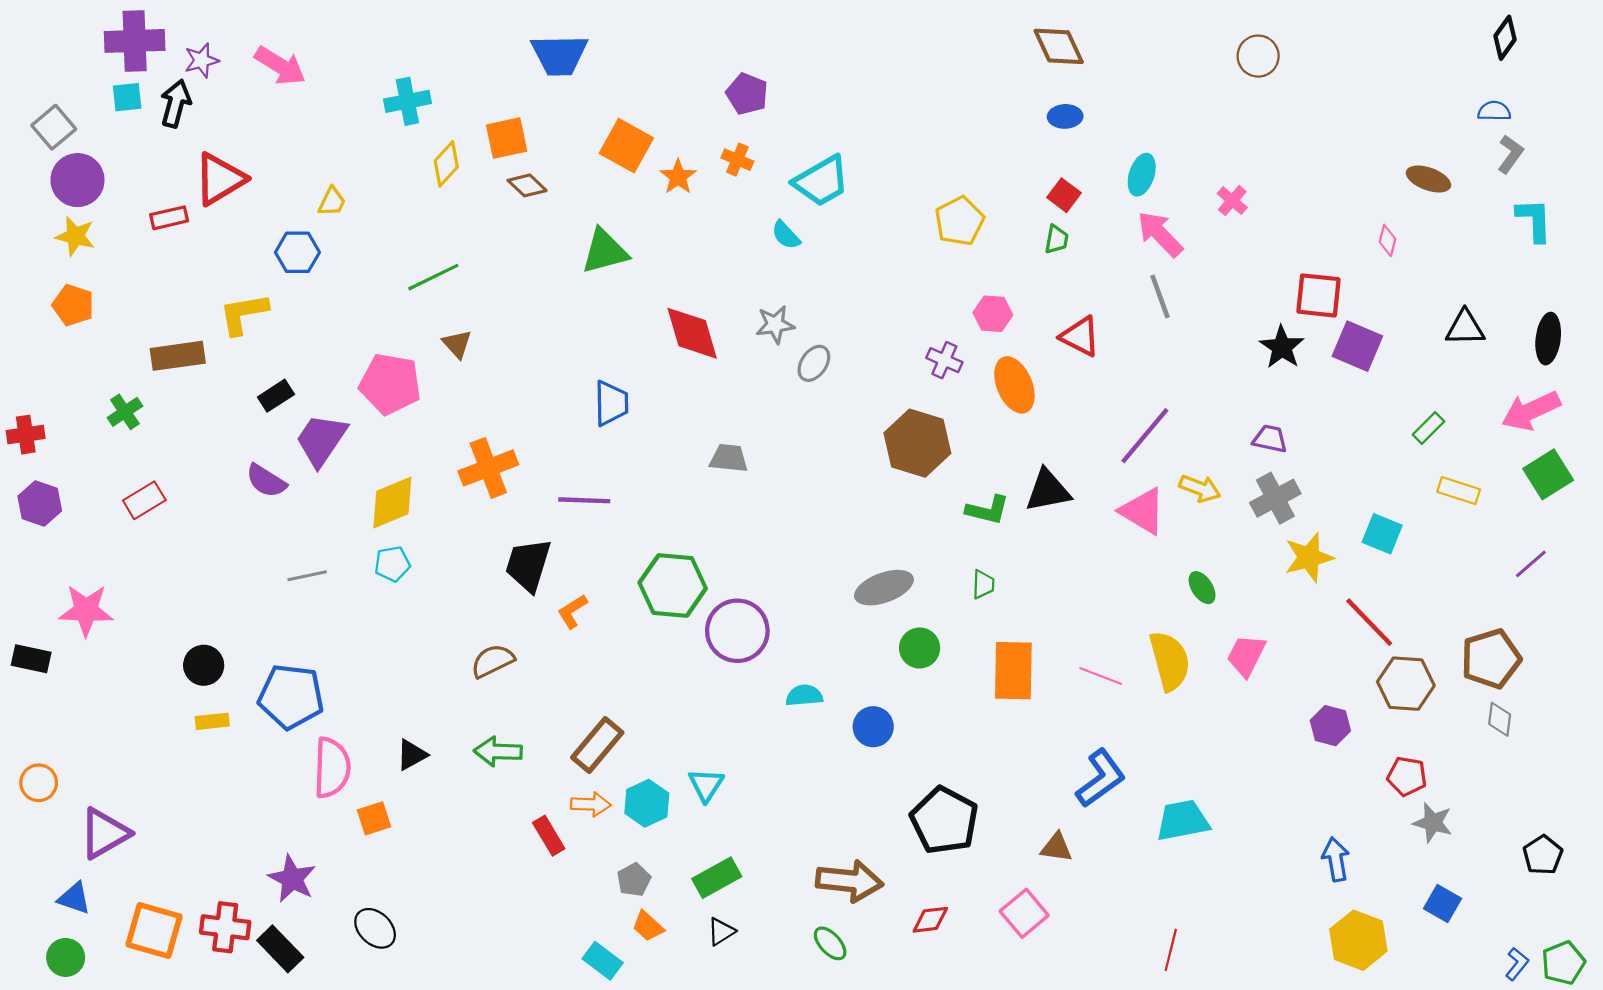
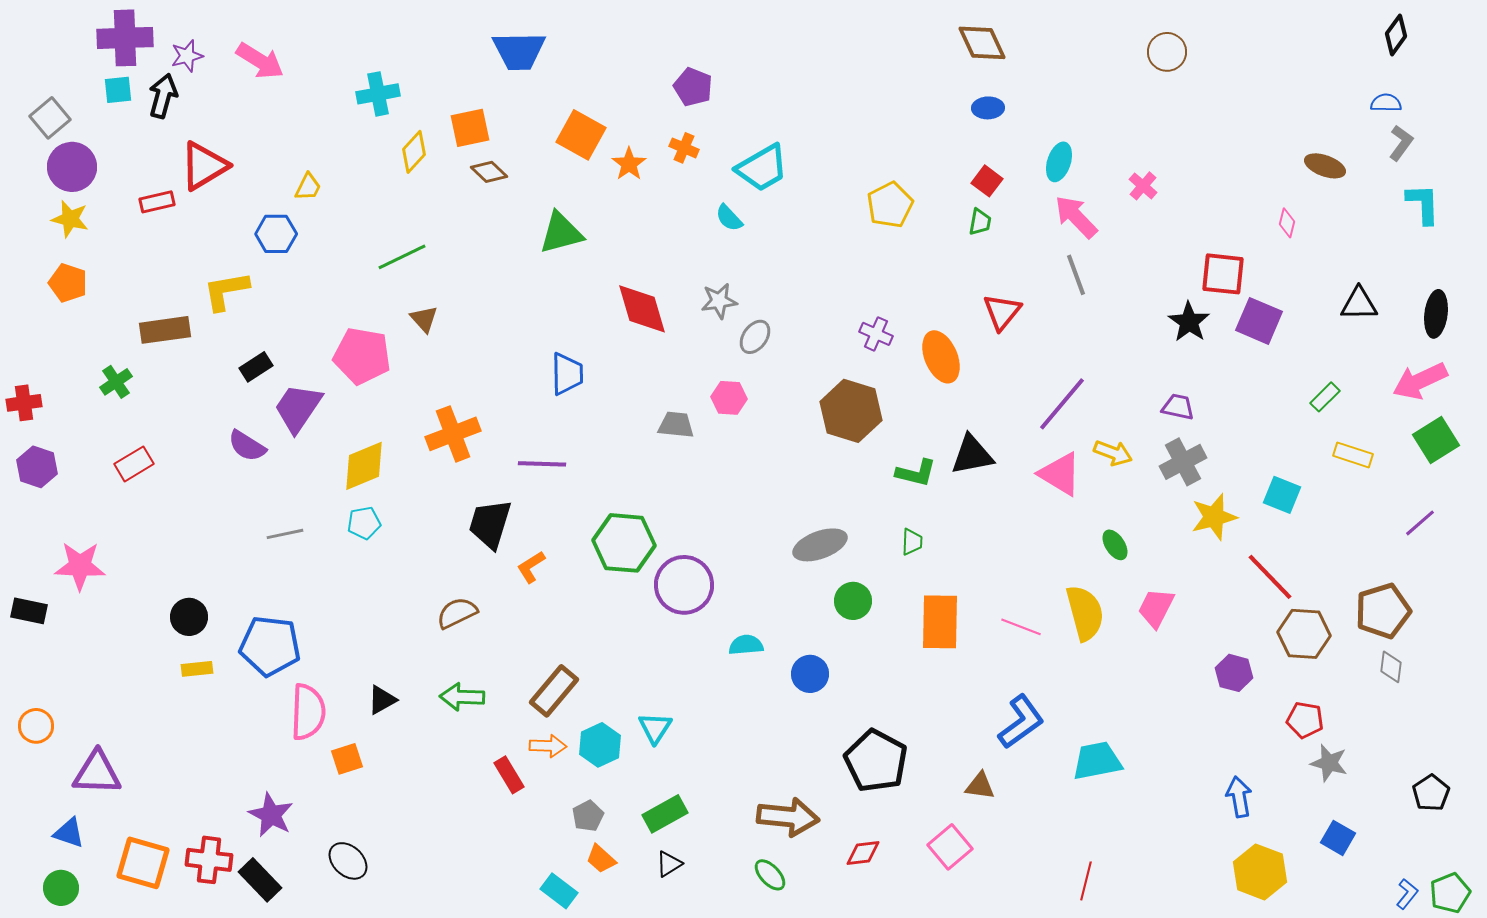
pink hexagon: (993, 314) -> (729, 398), moved
red triangle: (1080, 336) -> (1002, 312), turned 42
purple triangle: (104, 833) -> (97, 773), turned 32

